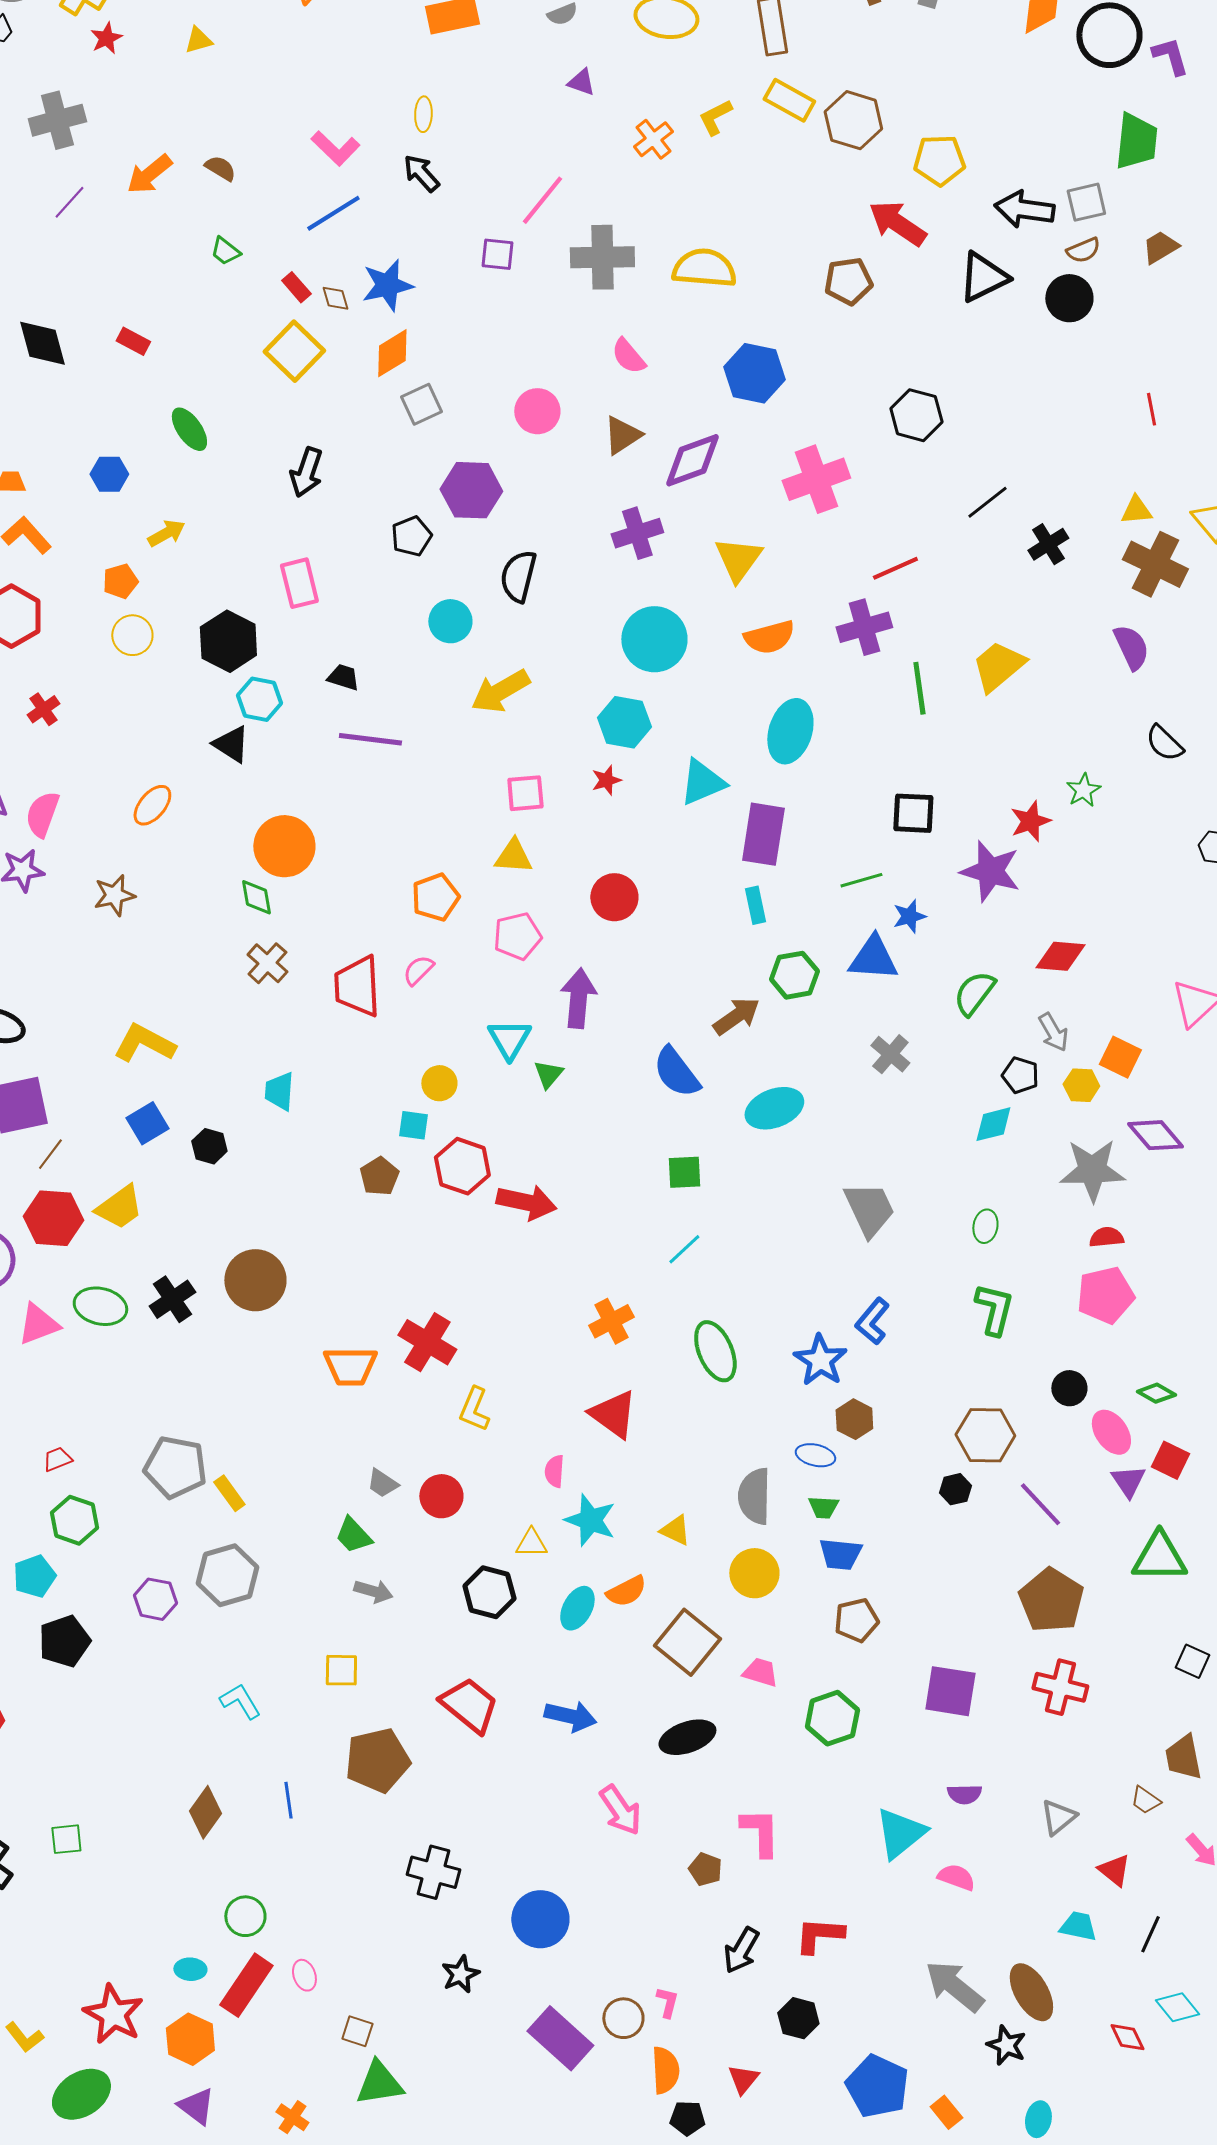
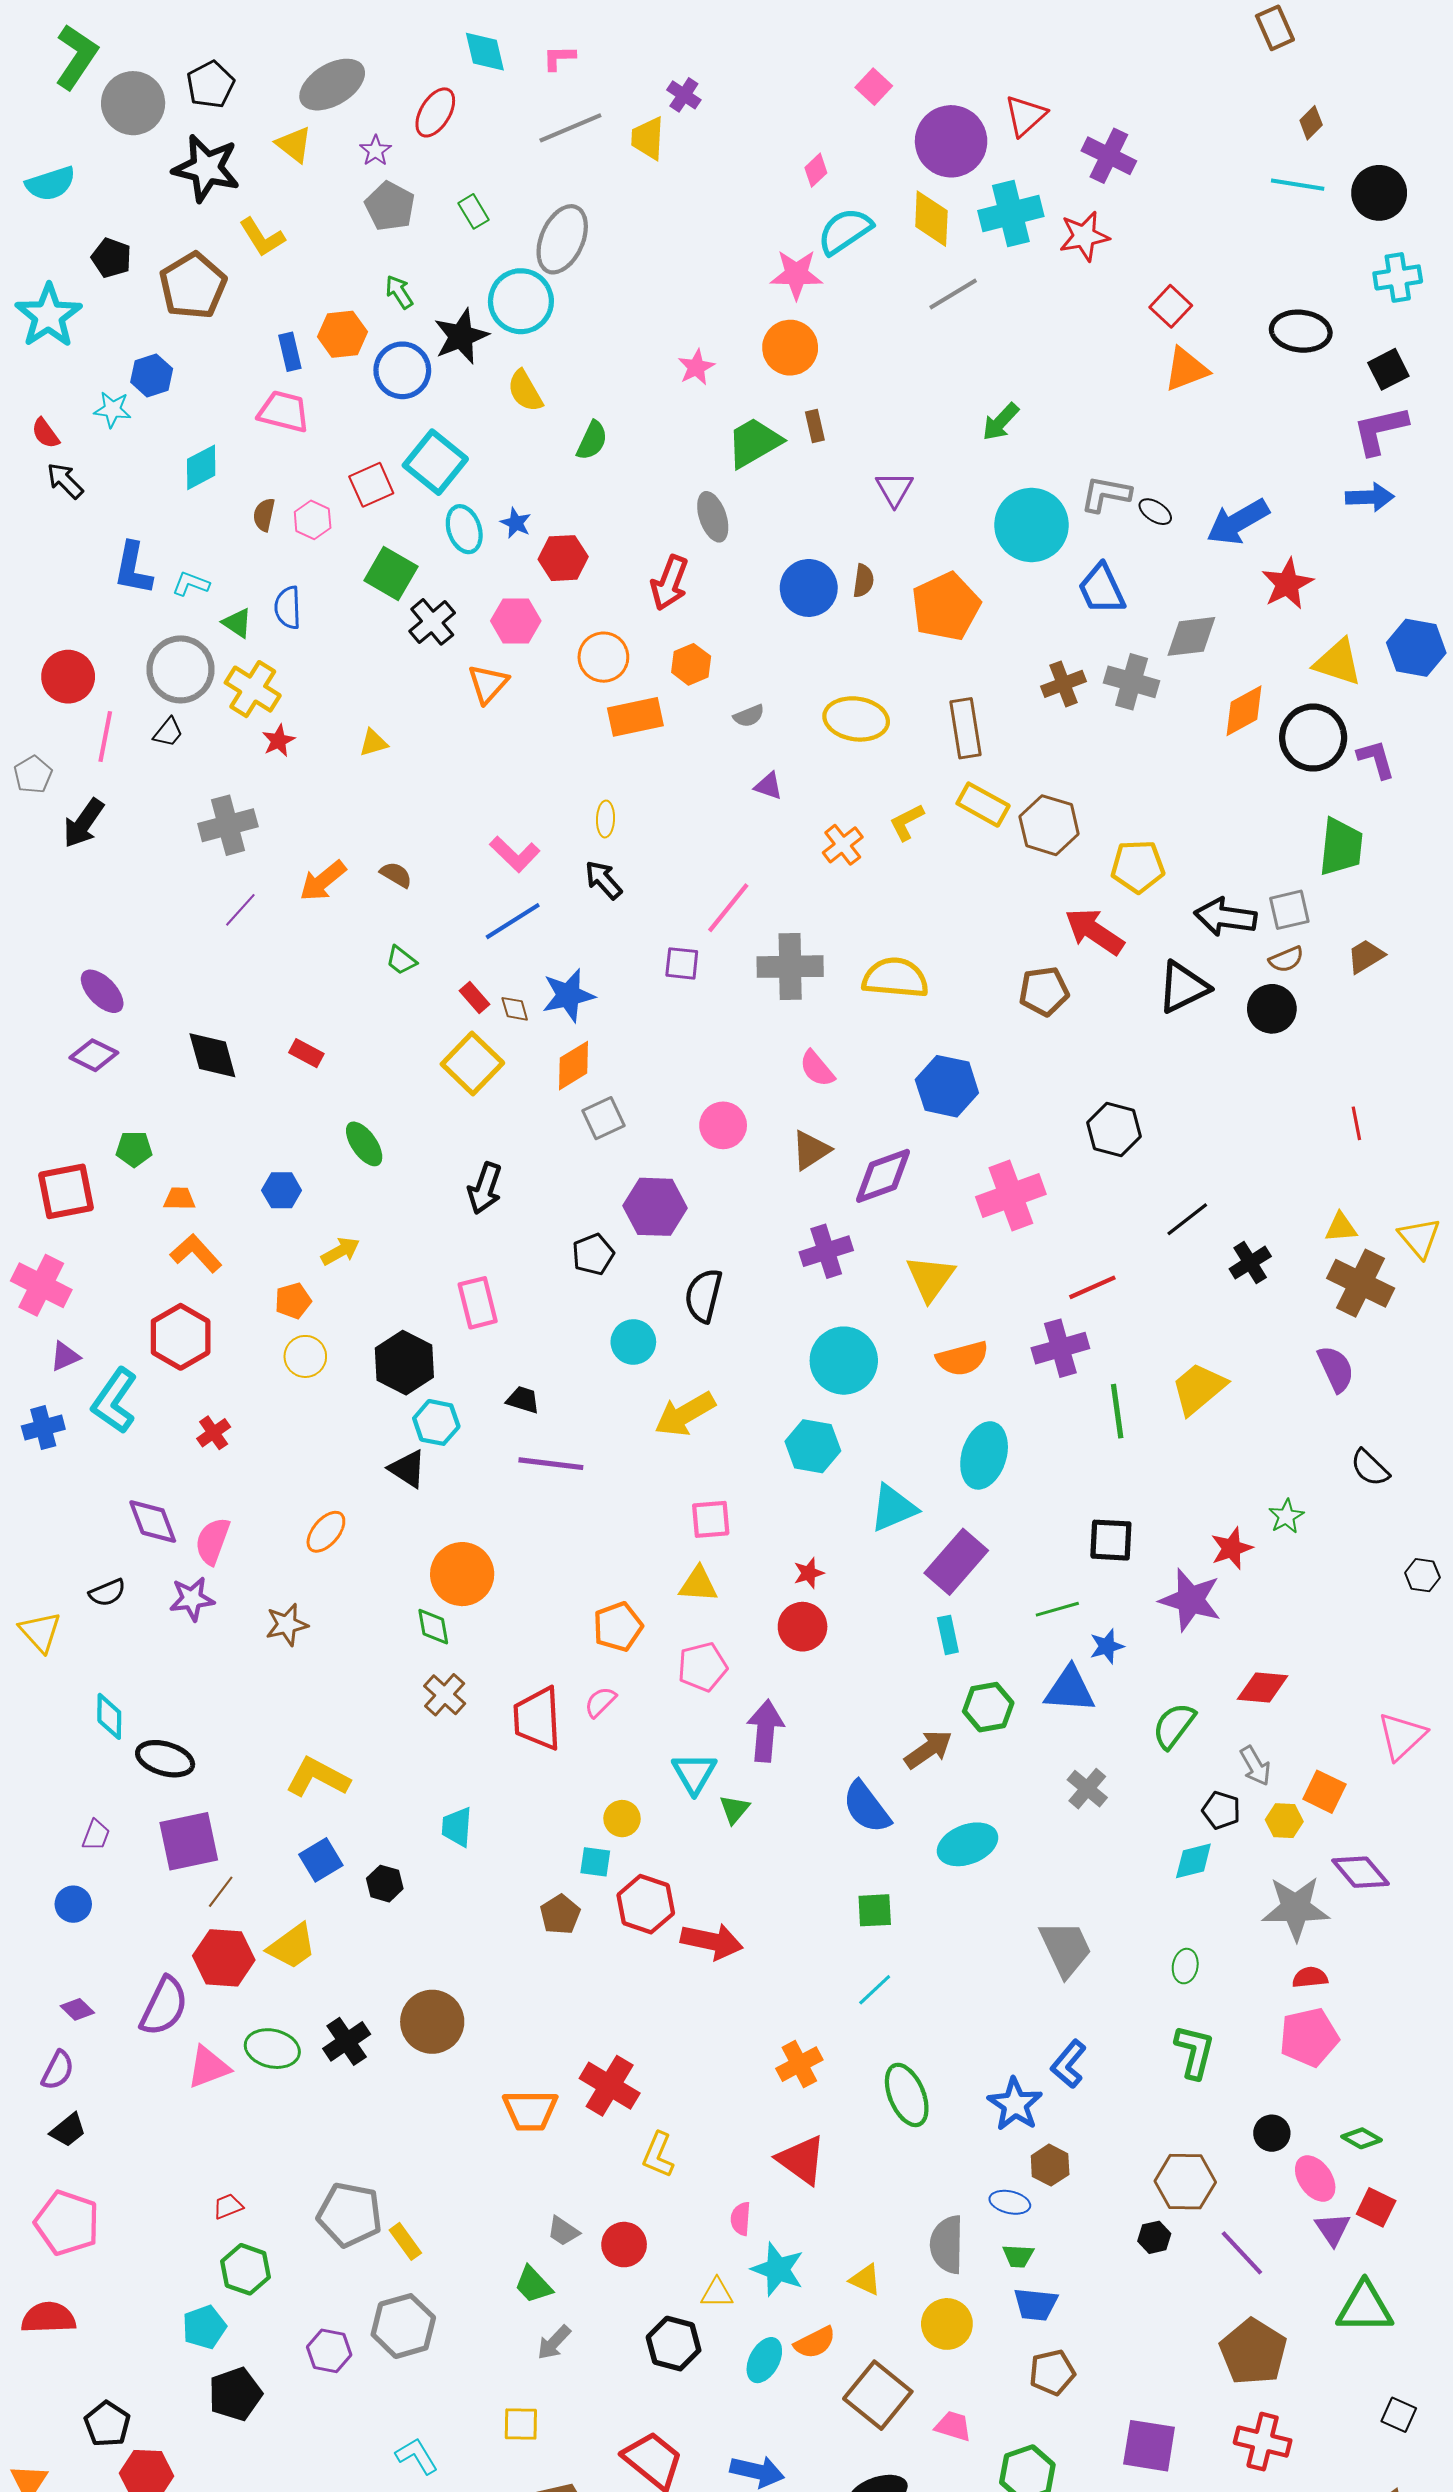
red star: (606, 780) -> (809, 1573), moved
purple rectangle: (763, 834) -> (956, 1562), turned 32
gray arrow: (373, 1591) -> (554, 2343), turned 117

